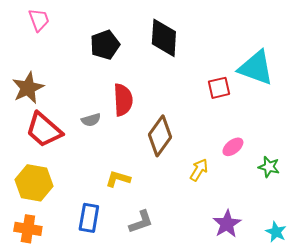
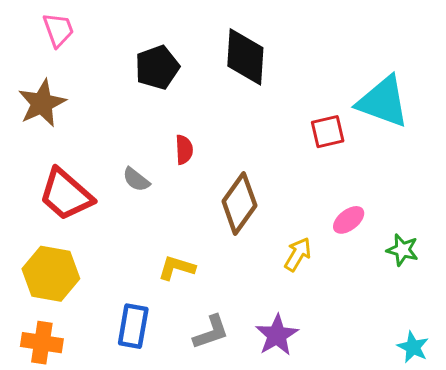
brown star: (28, 88) -> (42, 103), moved
red semicircle: (123, 100) -> (184, 150), size x0.6
gray semicircle: (91, 120) -> (136, 180), turned 54
purple star: (227, 224) -> (277, 335), moved

